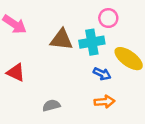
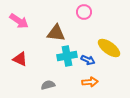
pink circle: (108, 18) -> (84, 12), moved
cyan cross: (92, 42) -> (67, 56), moved

